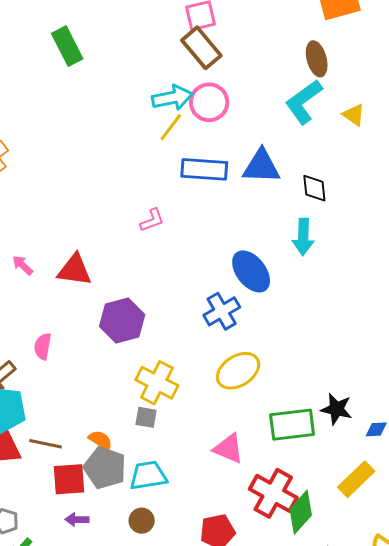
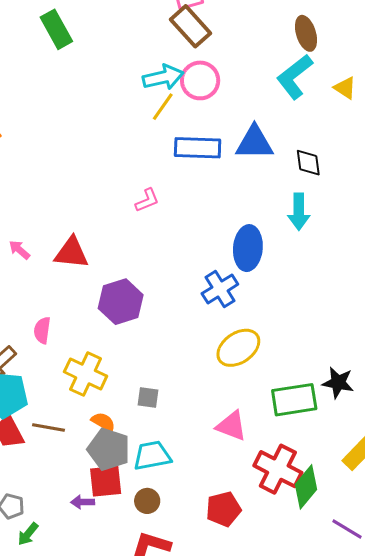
blue ellipse: (251, 271) -> (248, 248), turned 45
yellow cross: (157, 383) -> (86, 374), moved
red square: (69, 479) -> (106, 481), moved

